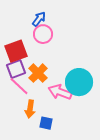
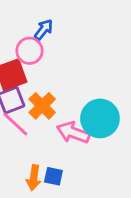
pink circle: (43, 34) -> (29, 51), moved
orange arrow: (30, 109) -> (34, 178), moved

